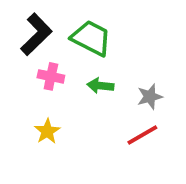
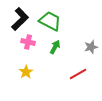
green arrow: (100, 86) -> (55, 47), turned 112
gray star: (150, 97) -> (91, 47), moved

